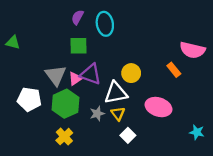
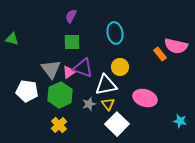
cyan ellipse: (105, 24) -> (115, 33), moved
orange rectangle: (174, 70) -> (160, 54), moved
white square: (128, 135) -> (117, 124), size x1.6

